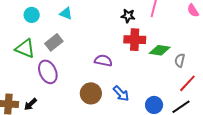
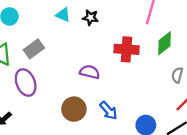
cyan triangle: (66, 13) -> (63, 15), moved
black star: (128, 16) -> (90, 18), moved
green diamond: (160, 50) -> (164, 43), moved, turned -50

